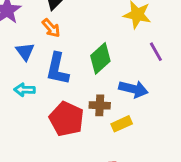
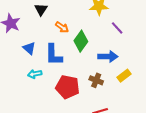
orange arrow: (51, 28) -> (62, 27), moved
brown cross: (100, 105) -> (96, 80), moved, turned 32
yellow rectangle: (122, 124) -> (124, 76), moved

